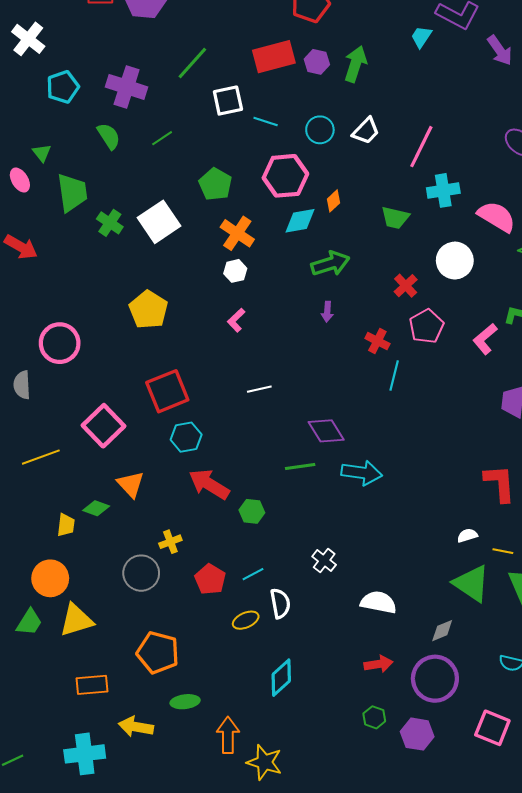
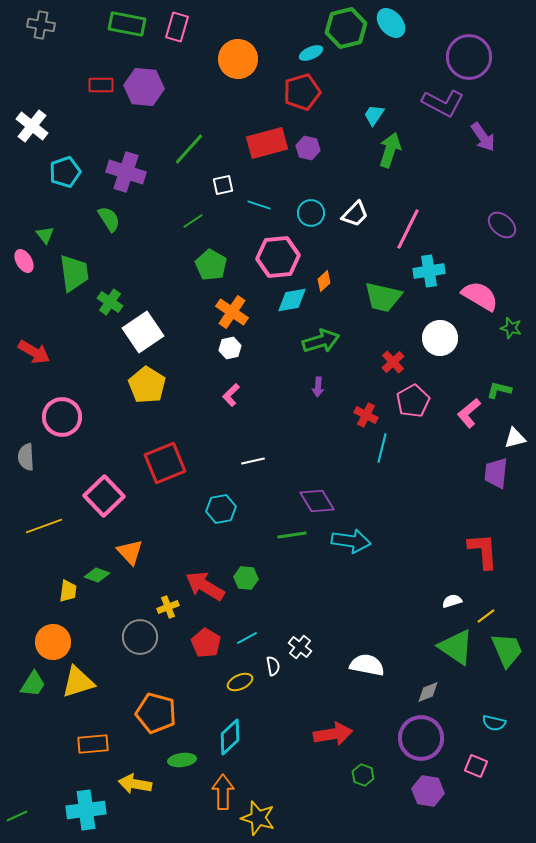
cyan trapezoid: (421, 37) -> (374, 115), moved
green arrow: (355, 64) -> (390, 150), moved
white square: (228, 101) -> (223, 185), size x0.7
green line: (162, 138) -> (193, 221), moved
green trapezoid: (395, 218) -> (383, 297), size x1.4
white square: (159, 222) -> (143, 332), moved
red arrow: (21, 247) -> (34, 352), moved
cyan hexagon: (186, 437) -> (221, 509), moved
red arrow: (209, 484) -> (205, 586), moved
yellow line: (503, 551) -> (486, 616), turned -48
white cross: (324, 561) -> (300, 647), moved
white semicircle: (280, 603) -> (273, 666), size x0.7
red arrow: (378, 664) -> (333, 734), moved, size x1.4
cyan diamond: (281, 678) -> (230, 737), moved
pink square: (492, 728) -> (476, 766), moved, size x0.7
purple hexagon: (417, 734) -> (428, 791), moved

